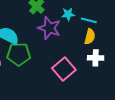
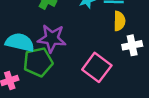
purple star: (49, 28) -> (52, 38), moved

